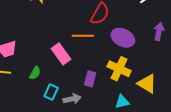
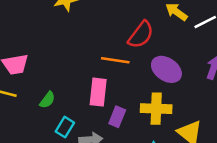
pink rectangle: (61, 54) -> (98, 92), moved, turned 35
yellow cross: (119, 69) -> (156, 109), turned -30

